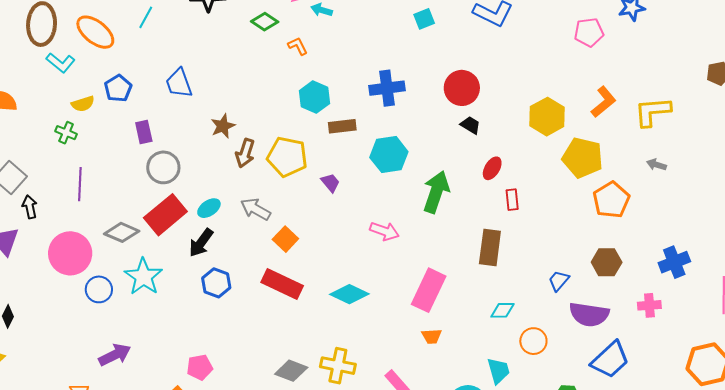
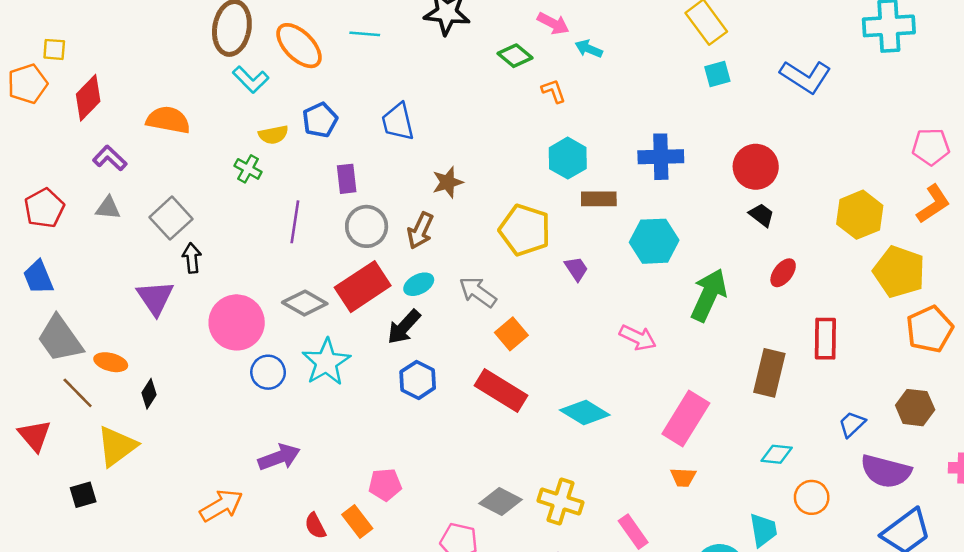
cyan line: (146, 17) -> (365, 34), turned 60
pink pentagon: (589, 32) -> (931, 147), moved
brown arrow: (245, 153) -> (420, 231), moved
purple line: (80, 184) -> (295, 222), moved
red rectangle: (512, 200) -> (825, 339), moved, size x1.5

